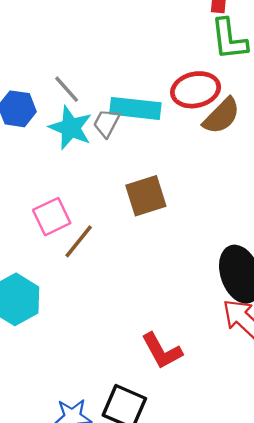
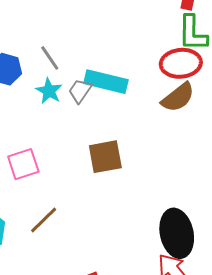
red ellipse: (196, 90) -> (181, 63), moved
cyan star: (71, 128) -> (49, 91), size x0.7
brown line: (79, 241) -> (44, 220), moved

